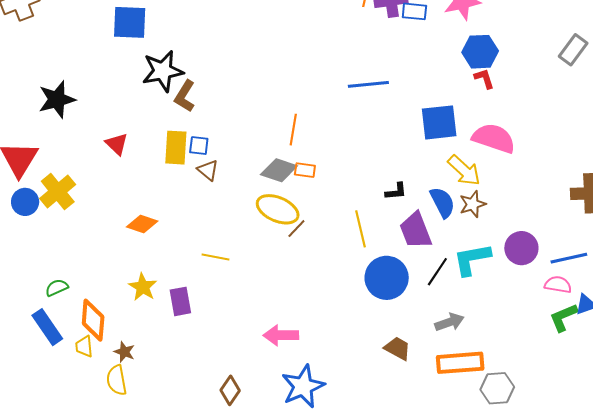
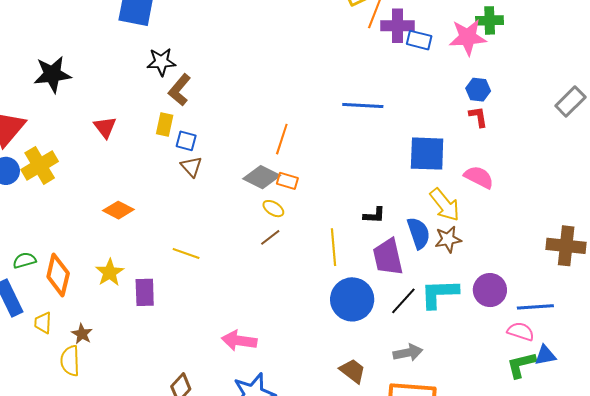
blue hexagon: (480, 52) -> (478, 90), size x0.7
black star: (163, 71) -> (161, 62), size x0.7
pink semicircle: (494, 138) -> (479, 177), size x0.7
yellow rectangle: (176, 148) -> (165, 125), moved, size x0.7
yellow ellipse: (278, 209) -> (273, 209), moved, size x0.5
orange diamond: (93, 320) -> (58, 275), moved

